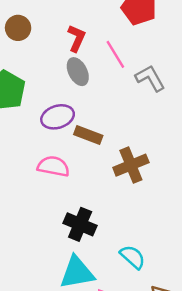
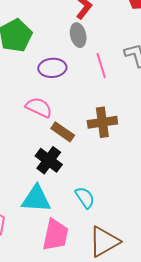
pink line: (115, 54) -> (101, 66), moved
brown rectangle: (88, 135) -> (63, 132), moved

